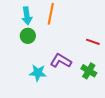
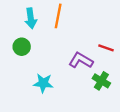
green circle: (28, 36) -> (22, 47), moved
purple L-shape: (61, 61) -> (81, 60), moved

